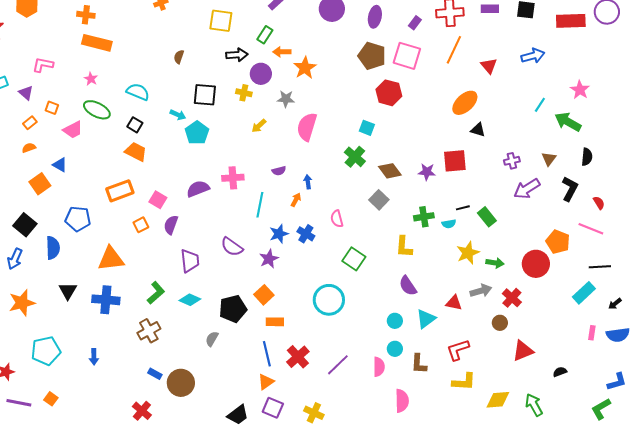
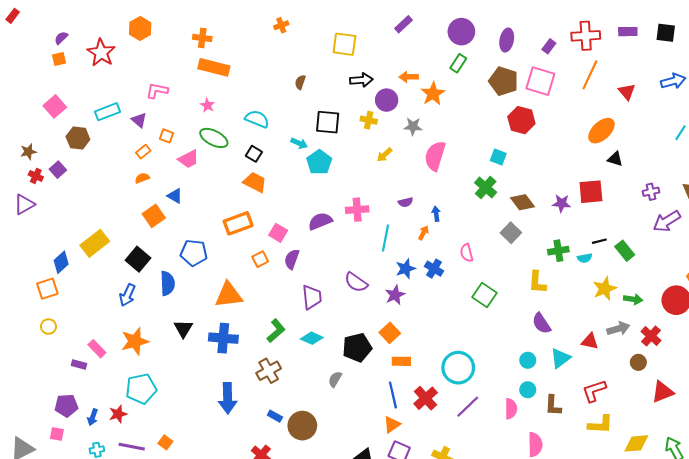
green rectangle: (265, 35) -> (458, 63), moved
cyan circle: (329, 300) -> (458, 368), moved
cyan pentagon: (46, 351) -> (141, 389), moved
blue arrow: (94, 357) -> (228, 398), moved, size x1.8

